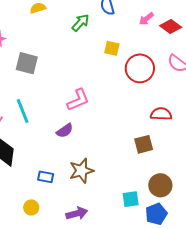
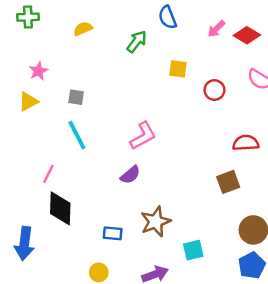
gray square: (27, 63) -> (76, 97), size x0.6
red circle: (140, 68) -> (214, 90), size x0.6
cyan line: (23, 111) -> (77, 135), moved
cyan square: (131, 199) -> (193, 250), moved

